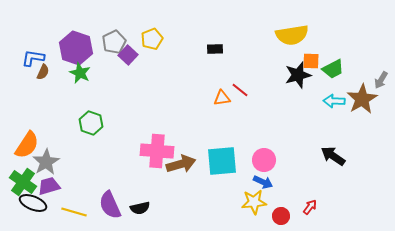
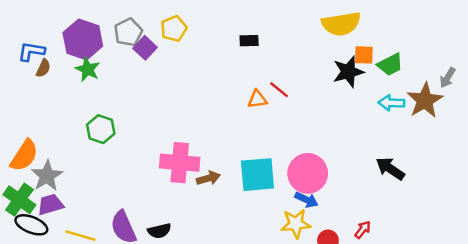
pink circle: (264, 160) -> (308, 173), size x1.4
brown arrow: (181, 164) -> (208, 178), size x0.7

